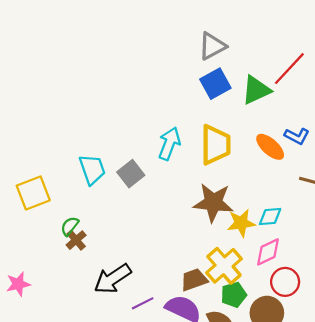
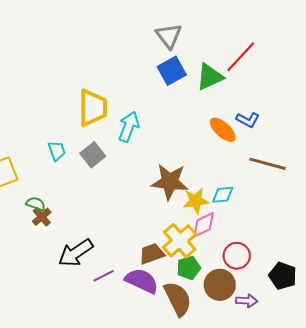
gray triangle: (212, 46) -> (169, 36), turned -40
yellow trapezoid: (215, 145) -> (93, 108), moved
cyan trapezoid: (92, 169) -> (57, 151), size x0.7
green semicircle: (70, 226) -> (36, 204), turned 72
pink diamond: (268, 252) -> (204, 225), moved

